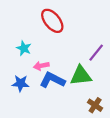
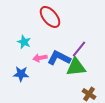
purple line: (96, 53) -> (79, 49), moved
blue L-shape: (52, 80) -> (59, 58), moved

